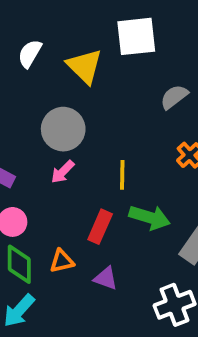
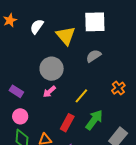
gray semicircle: (174, 97) -> (94, 56), moved
yellow line: (122, 175) -> (81, 96), turned 35
green arrow: (150, 217) -> (94, 120), turned -75

